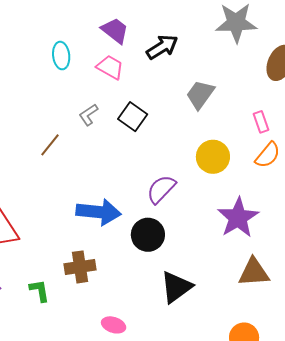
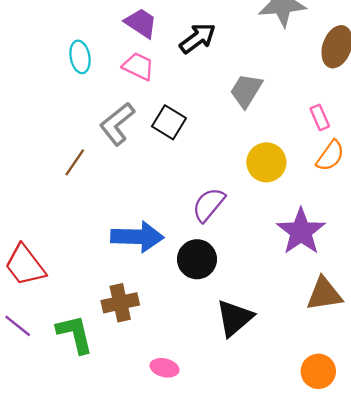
gray L-shape: (88, 115) -> (117, 124), size x1.6
green L-shape: (39, 291) -> (75, 334), size x1.5

